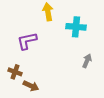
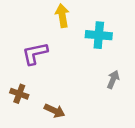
brown arrow: (31, 86) -> (54, 111), moved

